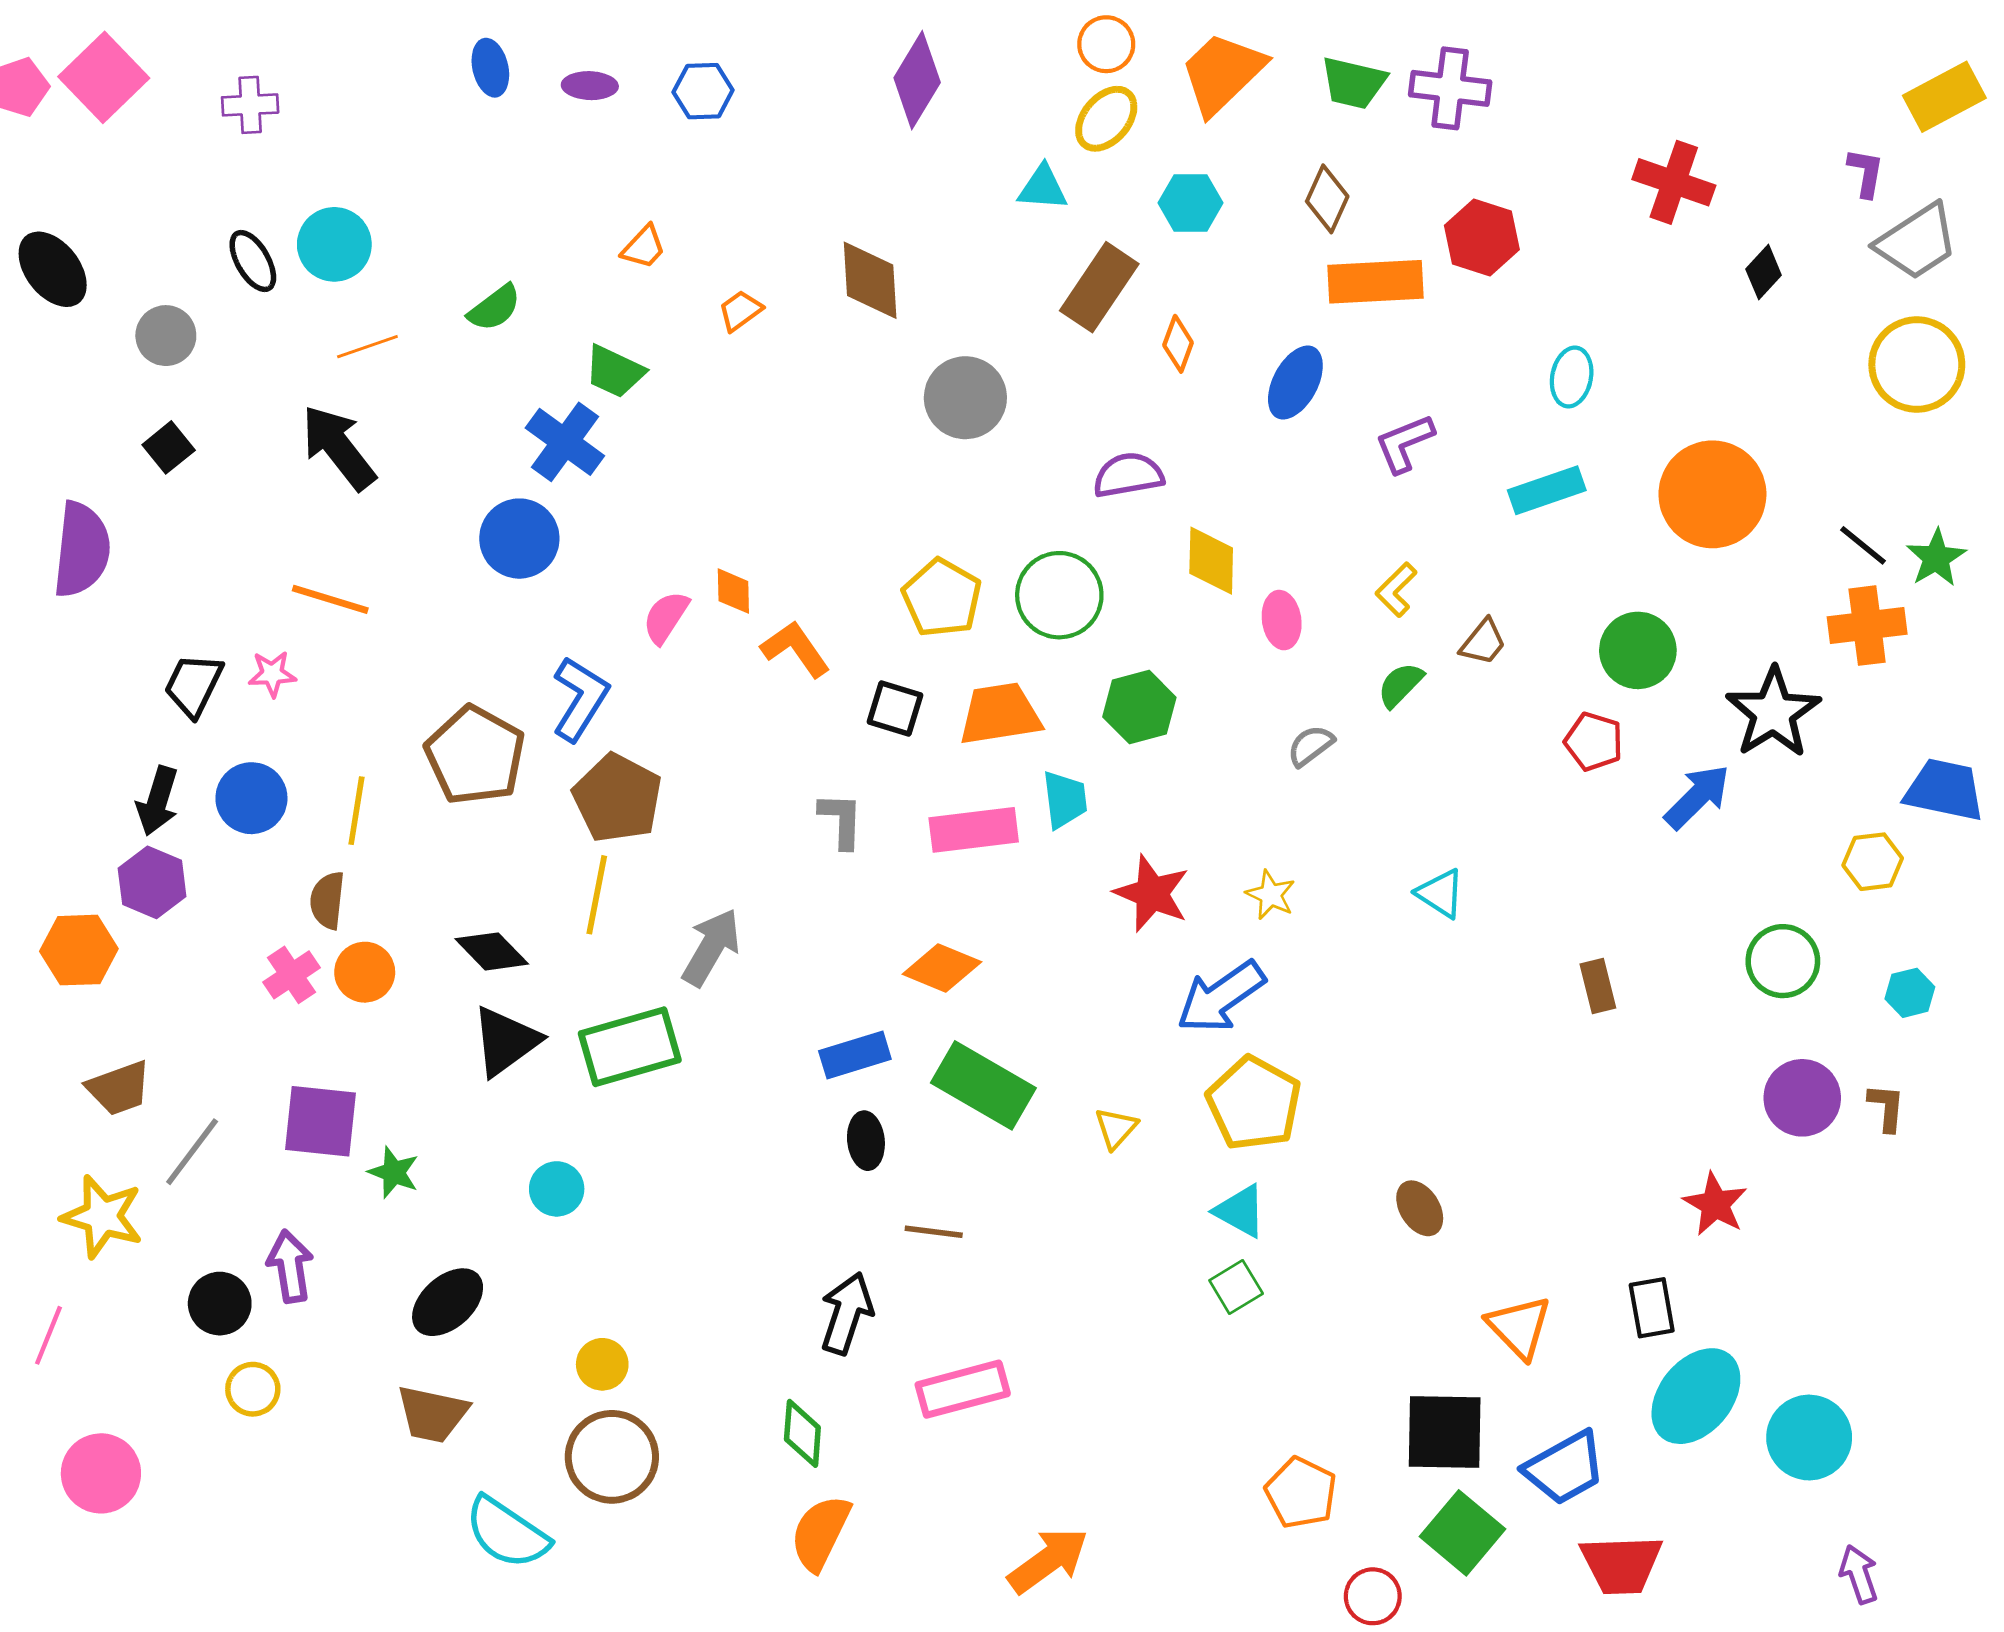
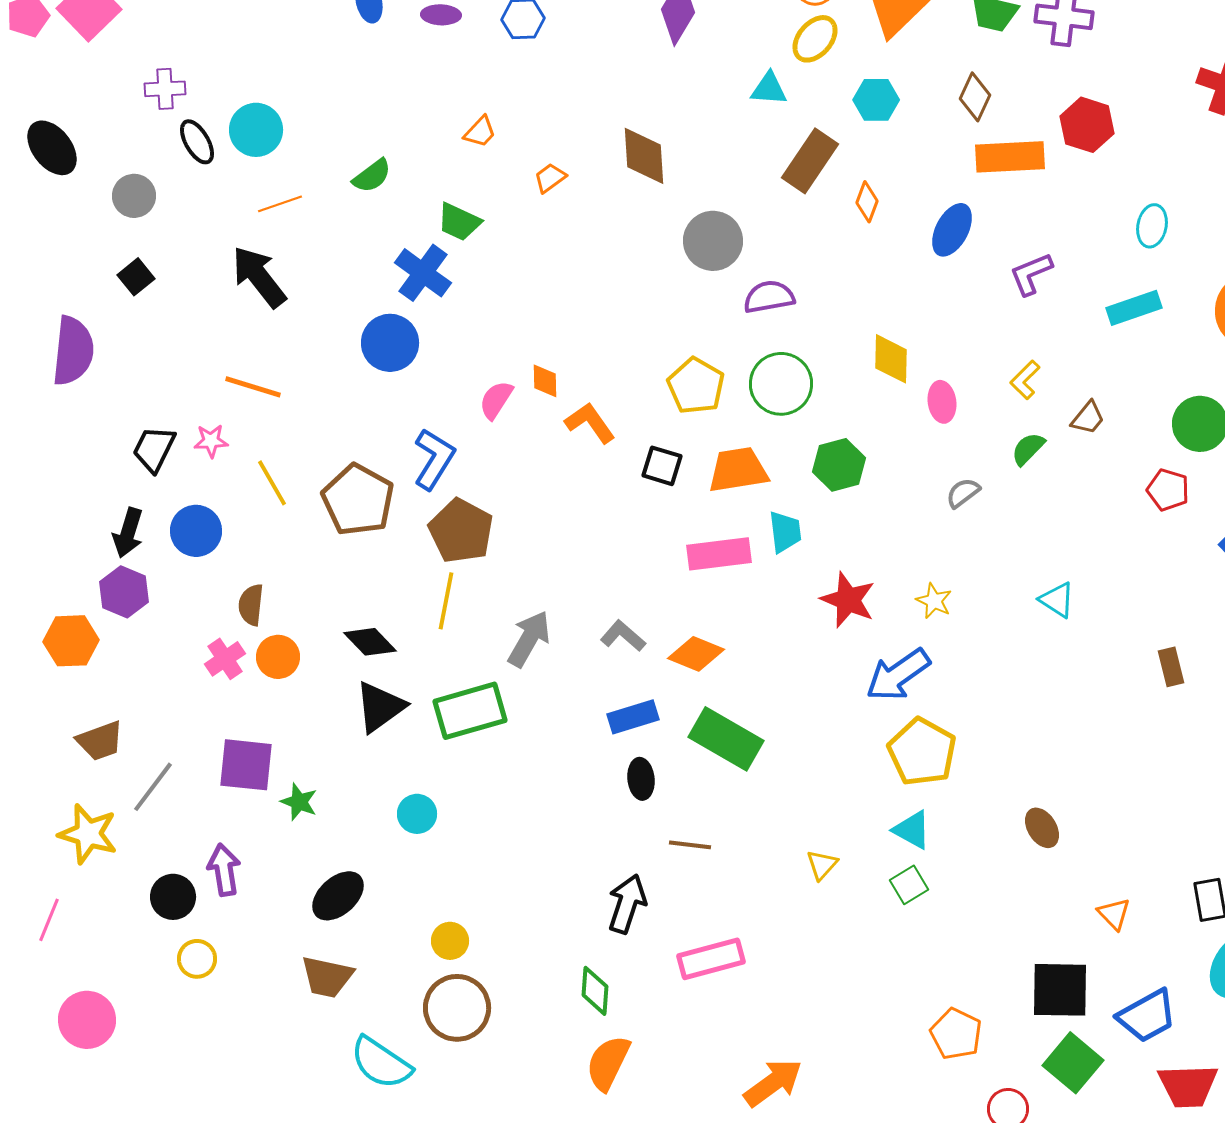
purple cross: (250, 105) -> (165, 89), moved
purple semicircle: (1128, 475) -> (769, 297), moved
yellow line: (356, 811) -> (272, 483), moved, turned -39
gray L-shape: (841, 820) -> (623, 636), moved, turned -51
yellow triangle: (1116, 1128) -> (822, 865), moved
orange triangle: (1519, 1327) -> (1114, 914), size x0.7

